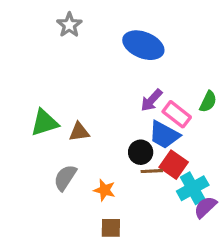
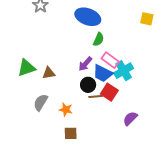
purple arrow: (151, 100) -> (85, 64), moved
green semicircle: (208, 102) -> (99, 39), moved
cyan cross: (193, 188) -> (124, 71), moved

